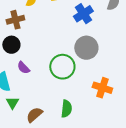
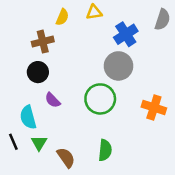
gray circle: (86, 48) -> (118, 66), moved
orange cross: (102, 88) -> (154, 107), moved
brown semicircle: (34, 115) -> (66, 158), turned 96

